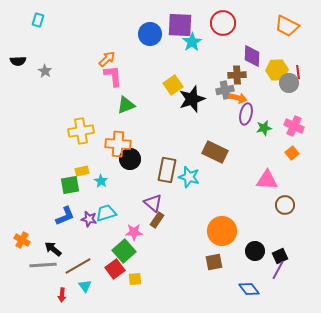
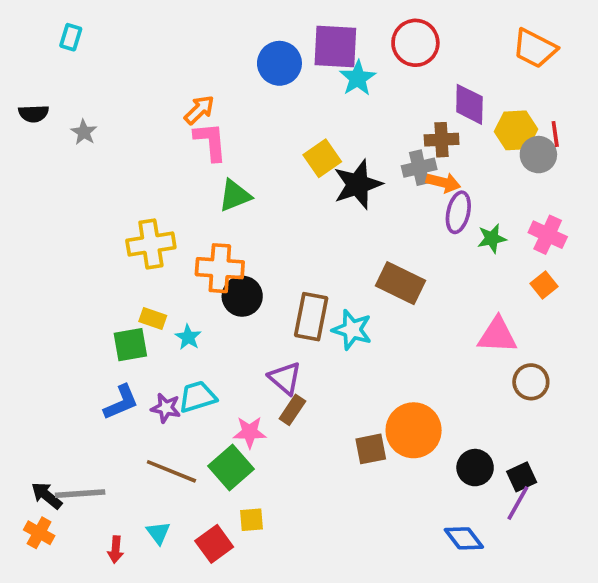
yellow rectangle: (82, 171) -> (153, 319), turned 32
orange cross: (22, 240) -> (39, 533), moved
black arrow: (53, 249) -> (47, 495), moved
brown square: (214, 262) -> (371, 449), moved
brown line: (78, 266) -> (171, 471), moved, turned 52
red square: (115, 269) -> (214, 544), moved

